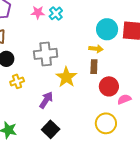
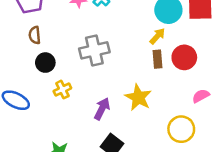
yellow arrow: (96, 49) -> (157, 36), turned -48
yellow star: (66, 77) -> (138, 97), moved
red circle: (109, 86) -> (184, 57), moved

